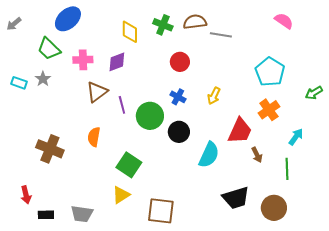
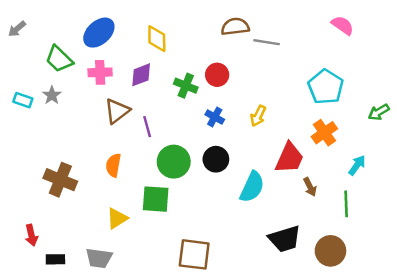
blue ellipse: (68, 19) -> (99, 33), moved
green cross: (163, 25) -> (186, 86), moved
green circle: (150, 116) -> (174, 162), moved
green square: (129, 165) -> (156, 199), turned -30
yellow triangle: (121, 195) -> (117, 218), moved

